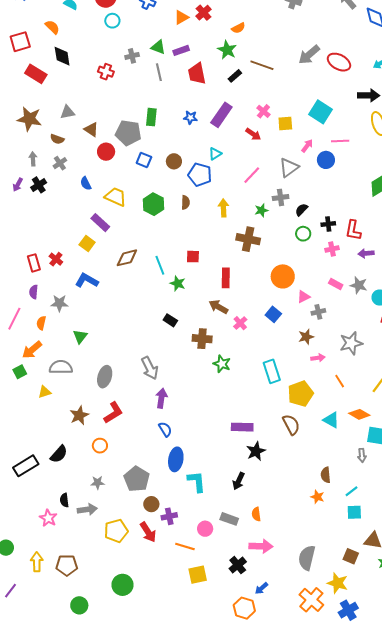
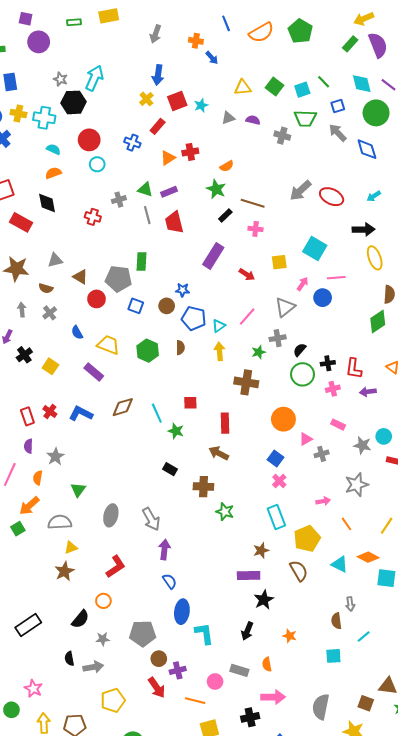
red cross: (203, 13) -> (190, 152), turned 35
orange semicircle: (52, 27) -> (53, 173), moved, turned -63
red trapezoid: (197, 74) -> (174, 222), moved
pink cross: (263, 111) -> (256, 229), moved, turned -32
blue star: (190, 118) -> (183, 290), moved
cyan triangle: (215, 154) -> (219, 326), moved
black cross: (39, 185) -> (24, 355), moved
green circle: (303, 234) -> (303, 374), size x1.5
yellow square: (87, 243) -> (50, 366), moved
blue L-shape: (87, 280) -> (81, 414), moved
gray star: (359, 285) -> (362, 445), moved
gray star: (59, 303) -> (55, 457), turned -30
pink cross: (240, 323) -> (279, 481), moved
brown star: (306, 337) -> (261, 550), moved
gray ellipse: (105, 377) -> (111, 515), moved
yellow triangle: (45, 392) -> (71, 548), moved
brown star: (79, 415) -> (64, 571), moved
black semicircle: (59, 454) -> (80, 619), moved
gray arrow: (362, 455) -> (350, 604), moved
gray pentagon: (137, 479) -> (143, 634), turned -30
orange star: (317, 497) -> (290, 636), moved
cyan square: (354, 512) -> (333, 656), moved
pink star: (48, 518) -> (33, 689), moved
yellow pentagon: (116, 531) -> (113, 700), moved
black cross: (238, 565) -> (250, 717), turned 30

